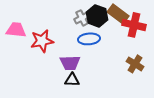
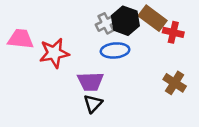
red cross: (134, 25) -> (173, 32), size x0.7
black triangle: (72, 80) -> (93, 104), turned -49

